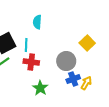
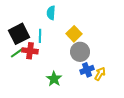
yellow square: (87, 43) -> (74, 34), moved
red cross: (31, 62) -> (30, 51), moved

